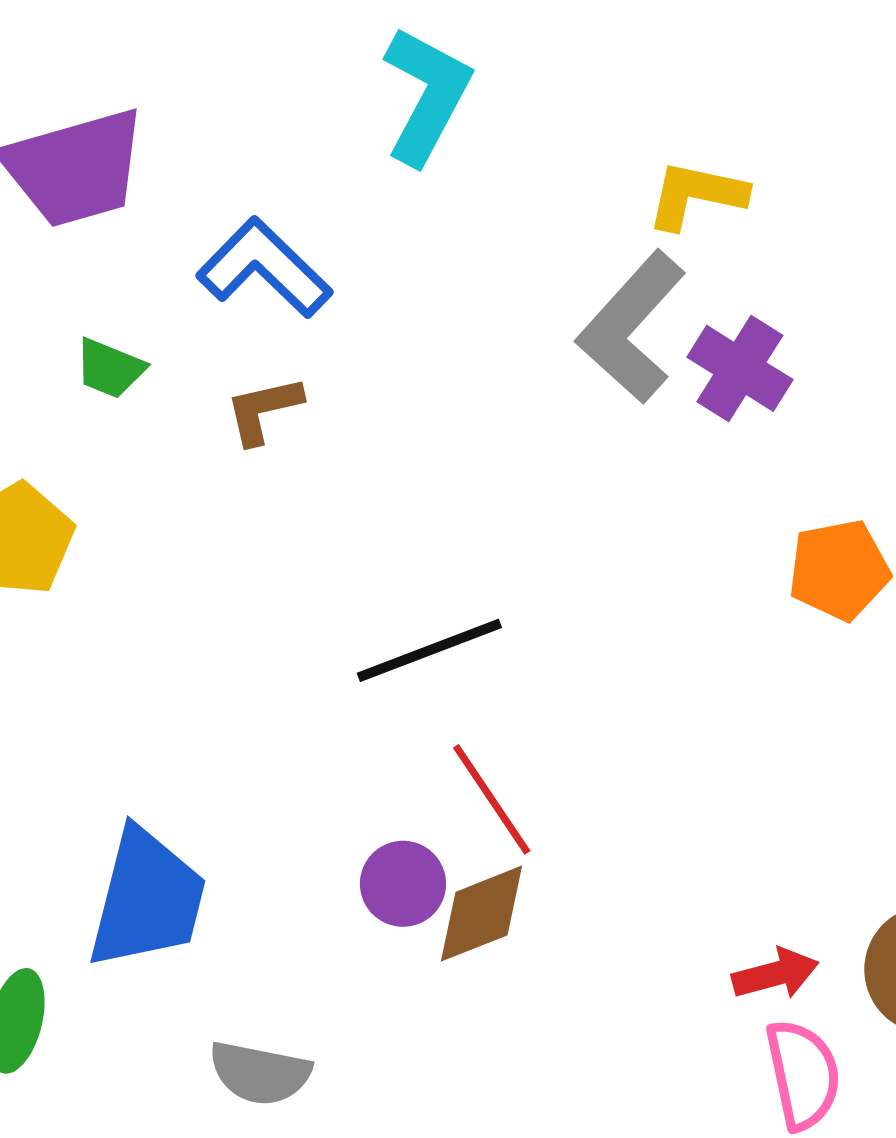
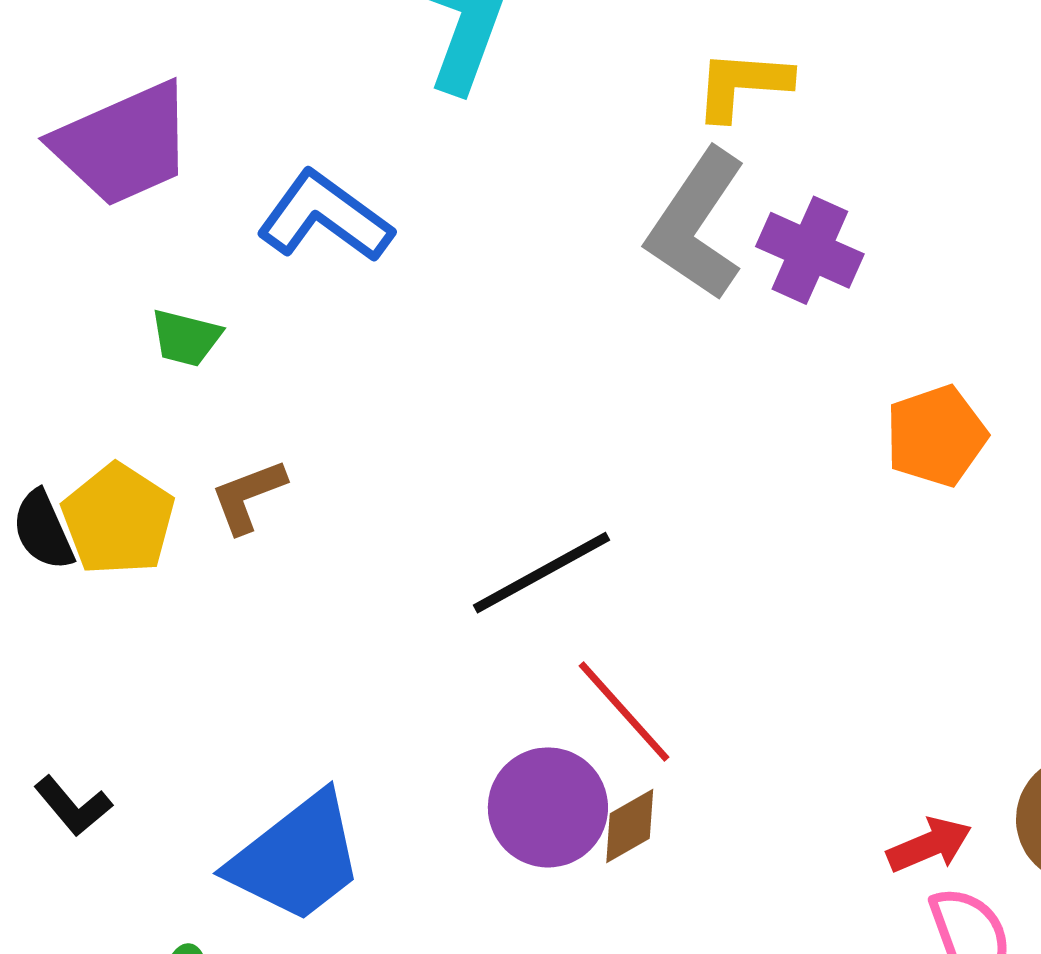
brown L-shape: (264, 410) -> (248, 496), moved
purple circle: (403, 884) -> (548, 807), size x1.4
blue trapezoid: (147, 899) -> (297, 858), turned 46
brown diamond: (481, 914) -> (630, 826), size x0.7

